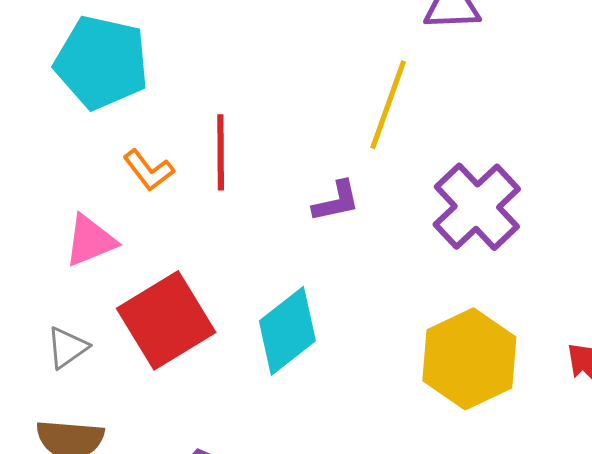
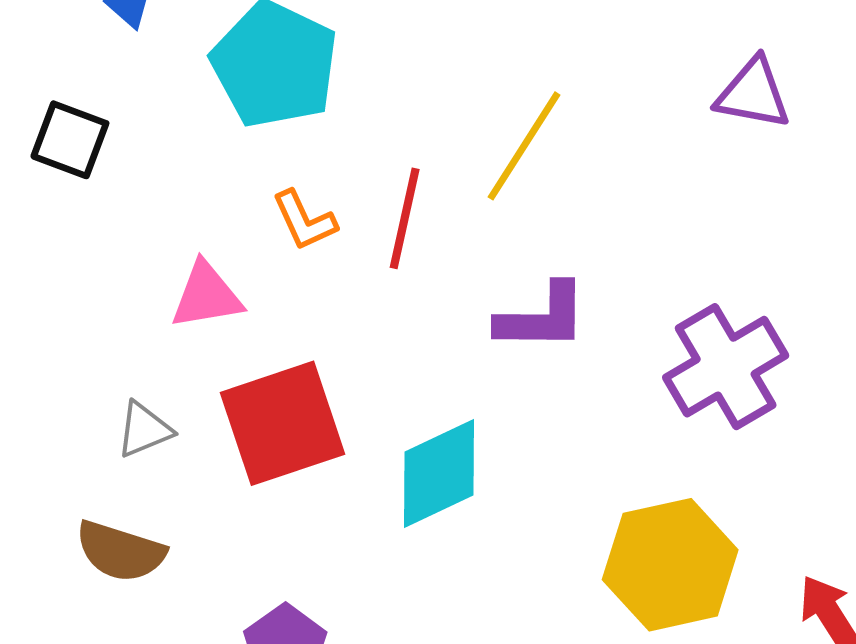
yellow line: (388, 105) -> (524, 146), moved
purple L-shape: (336, 201) -> (542, 317), size x1.4

